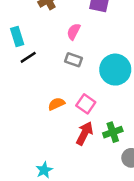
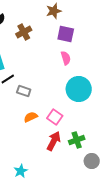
pink semicircle: (74, 32) -> (66, 58), moved, turned 136
gray rectangle: (74, 60) -> (24, 91), moved

